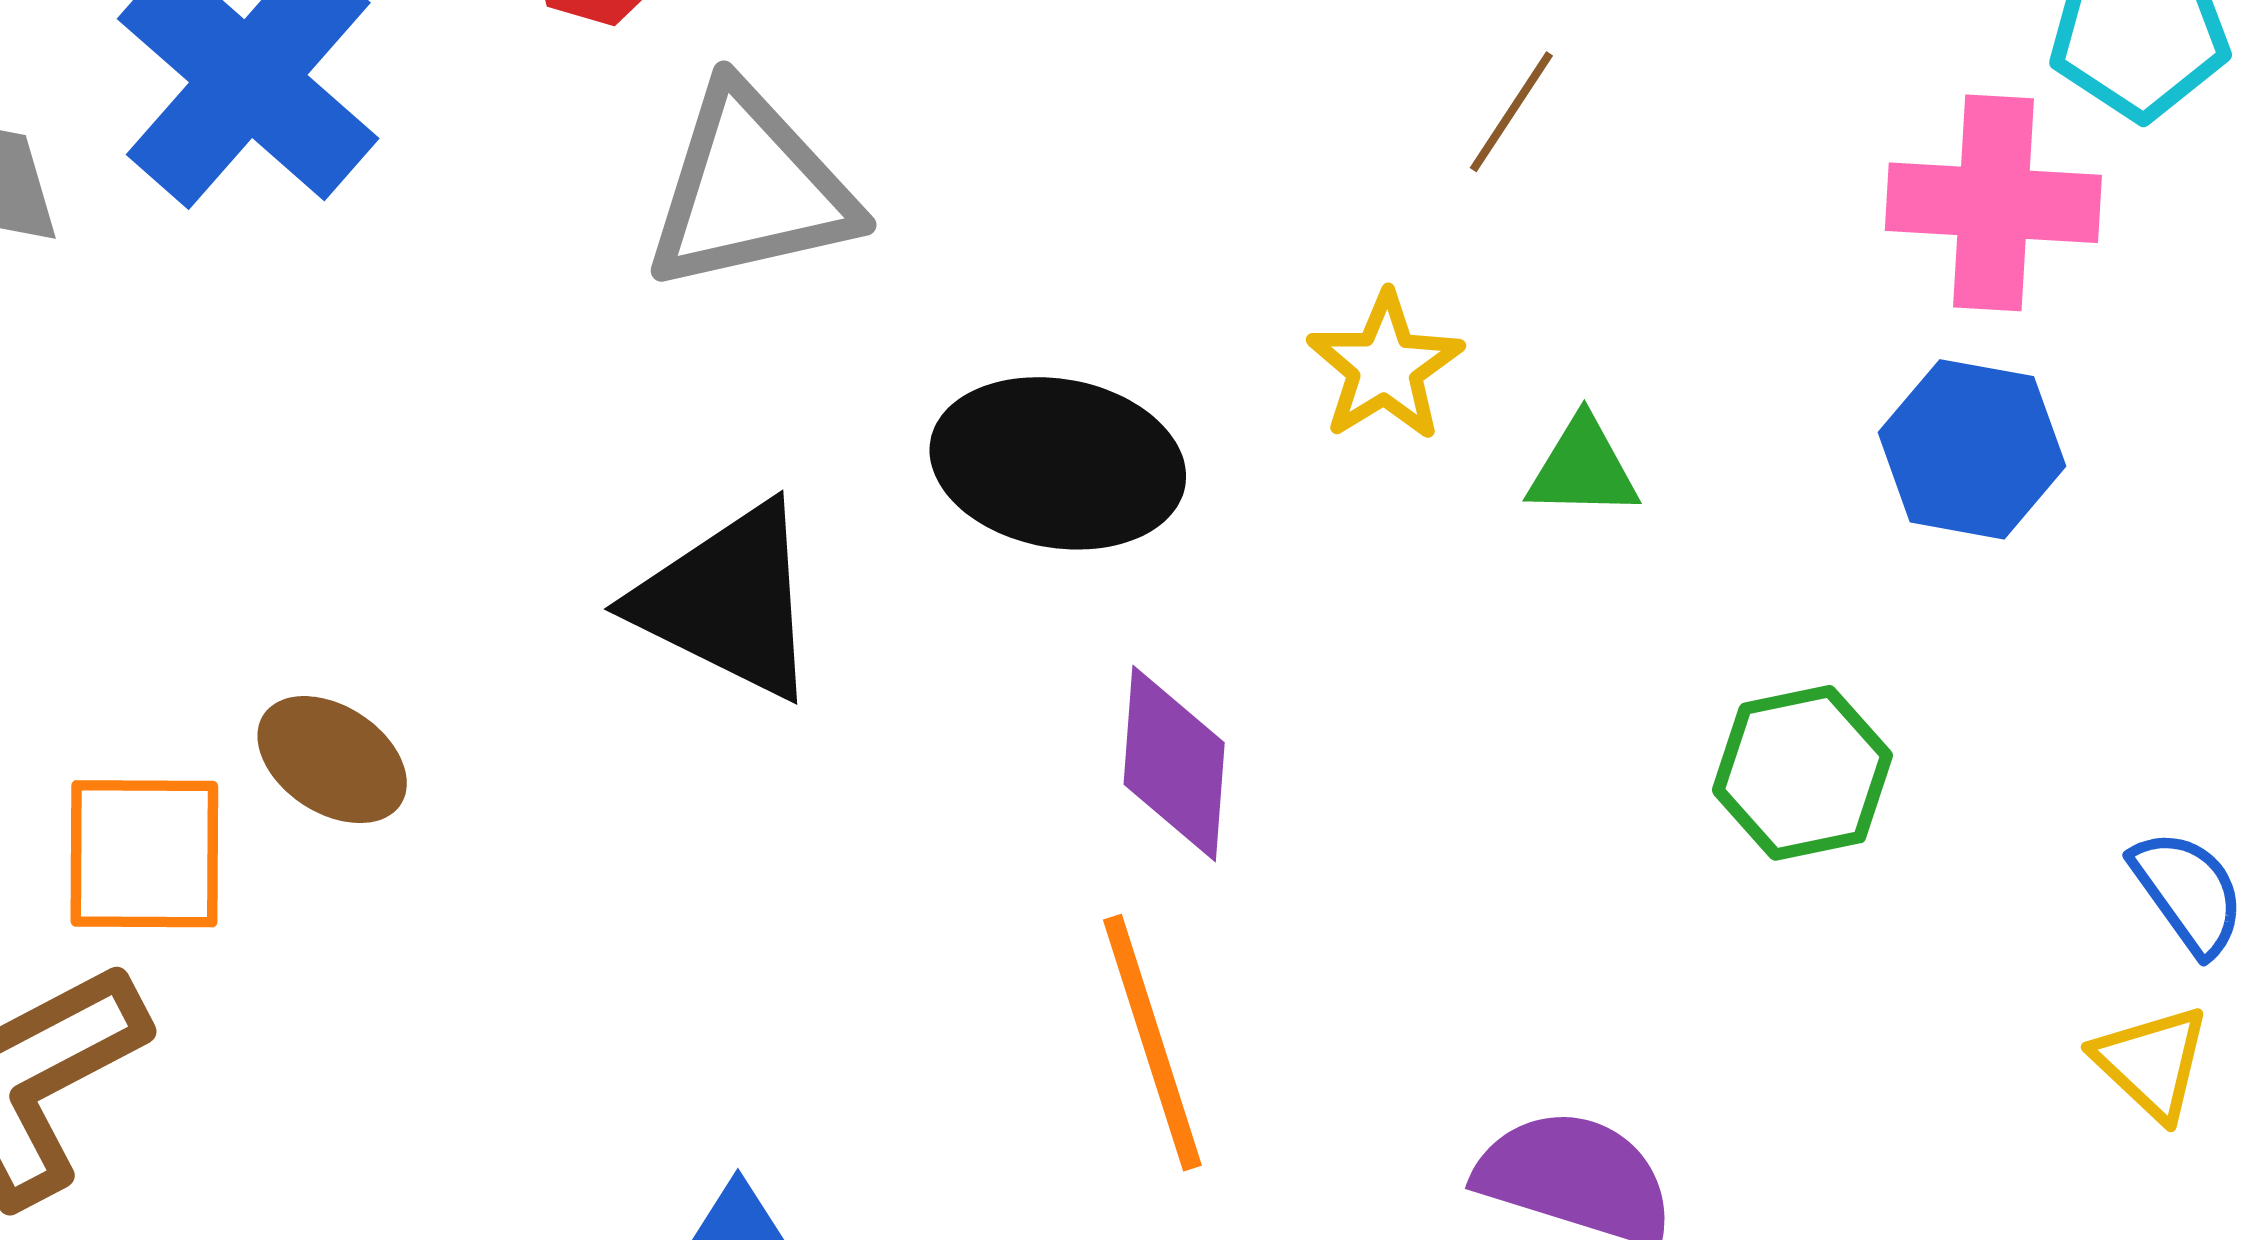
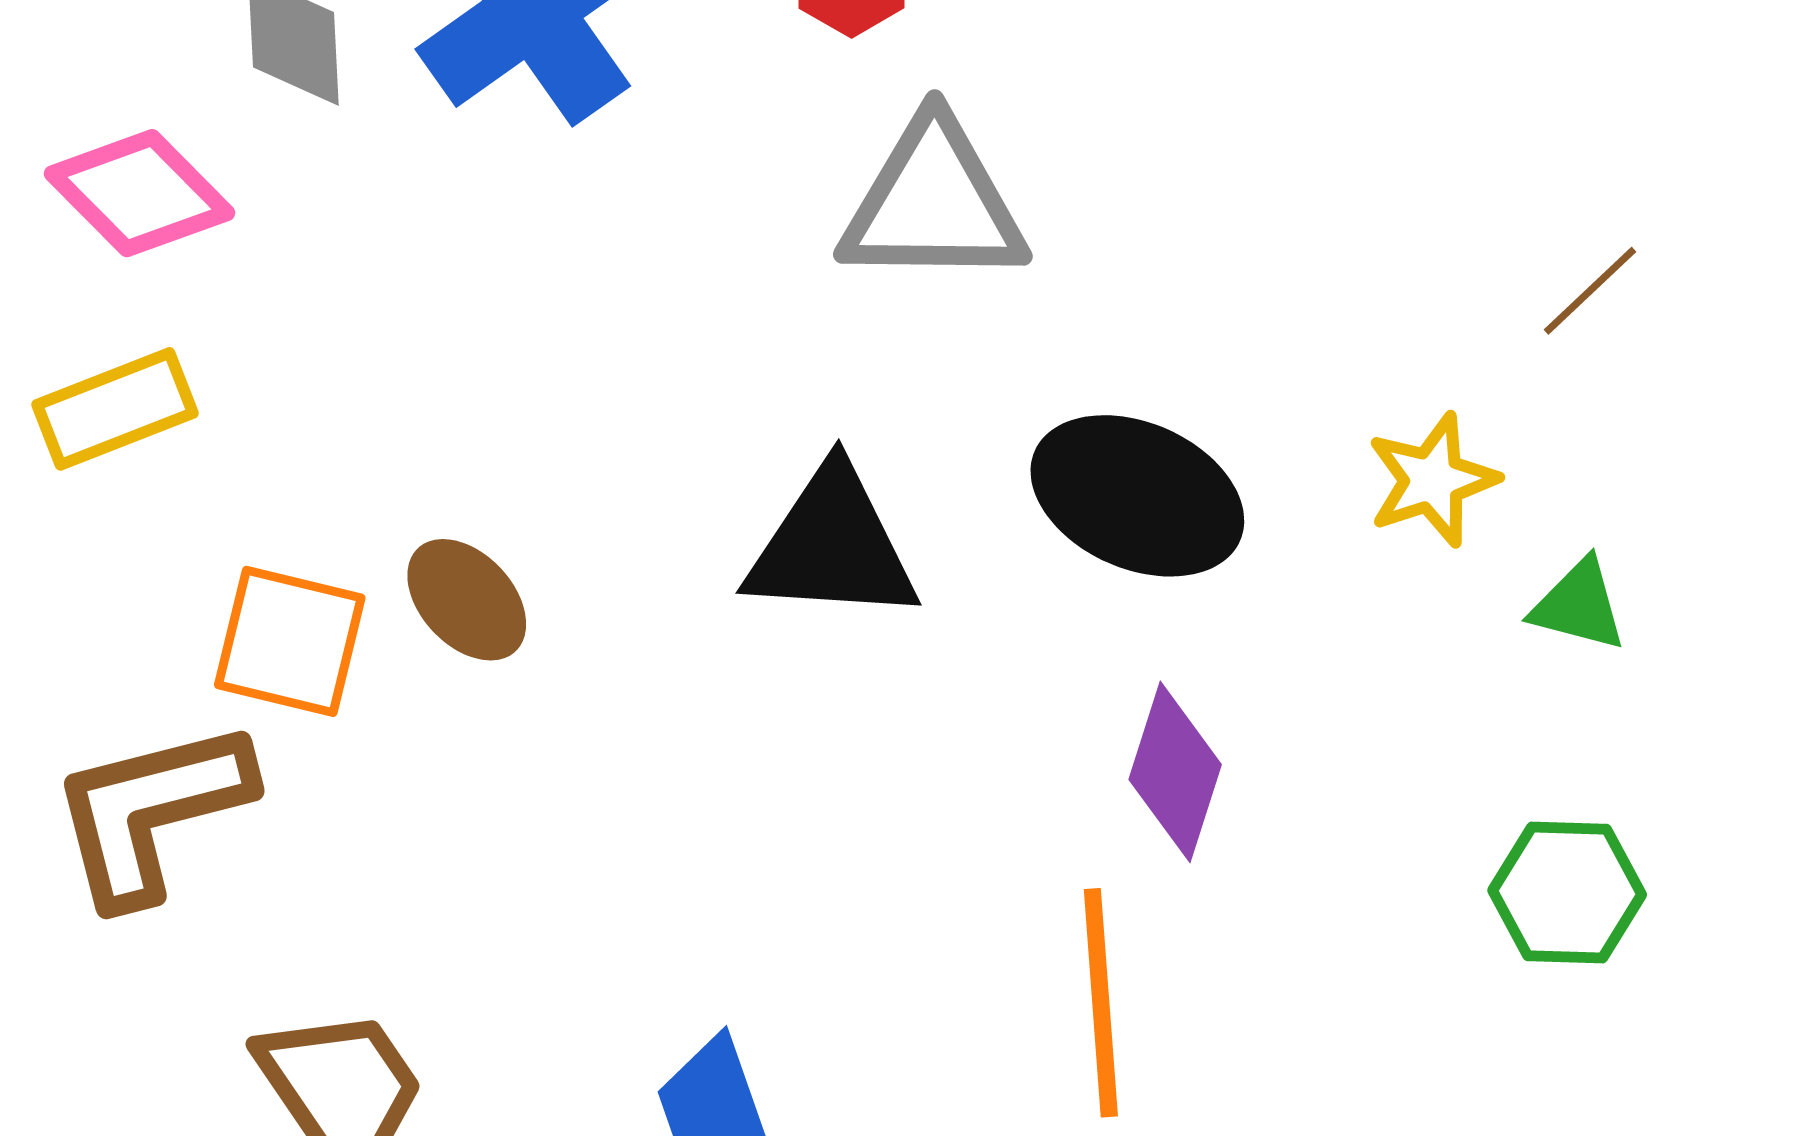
black triangle: (728, 601) -> (832, 546), turned -36
green hexagon: (1802, 773) -> (1567, 892), moved

